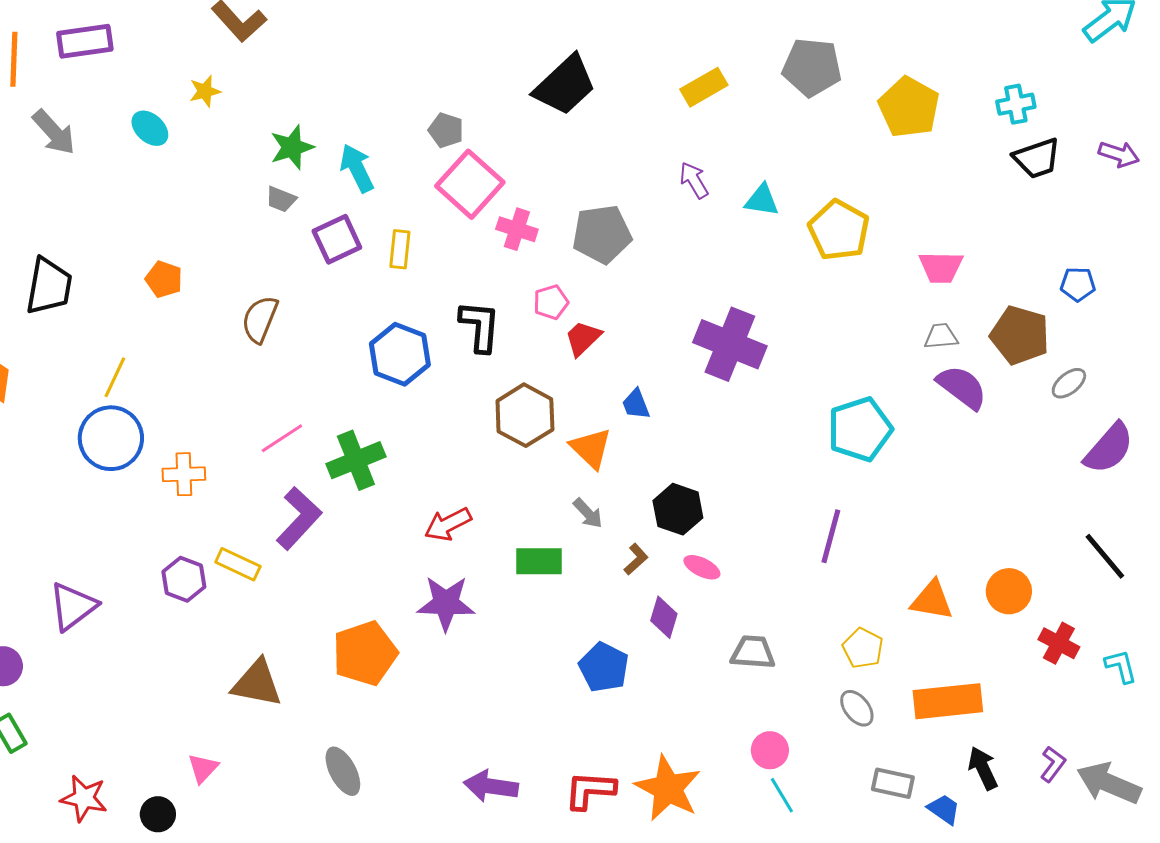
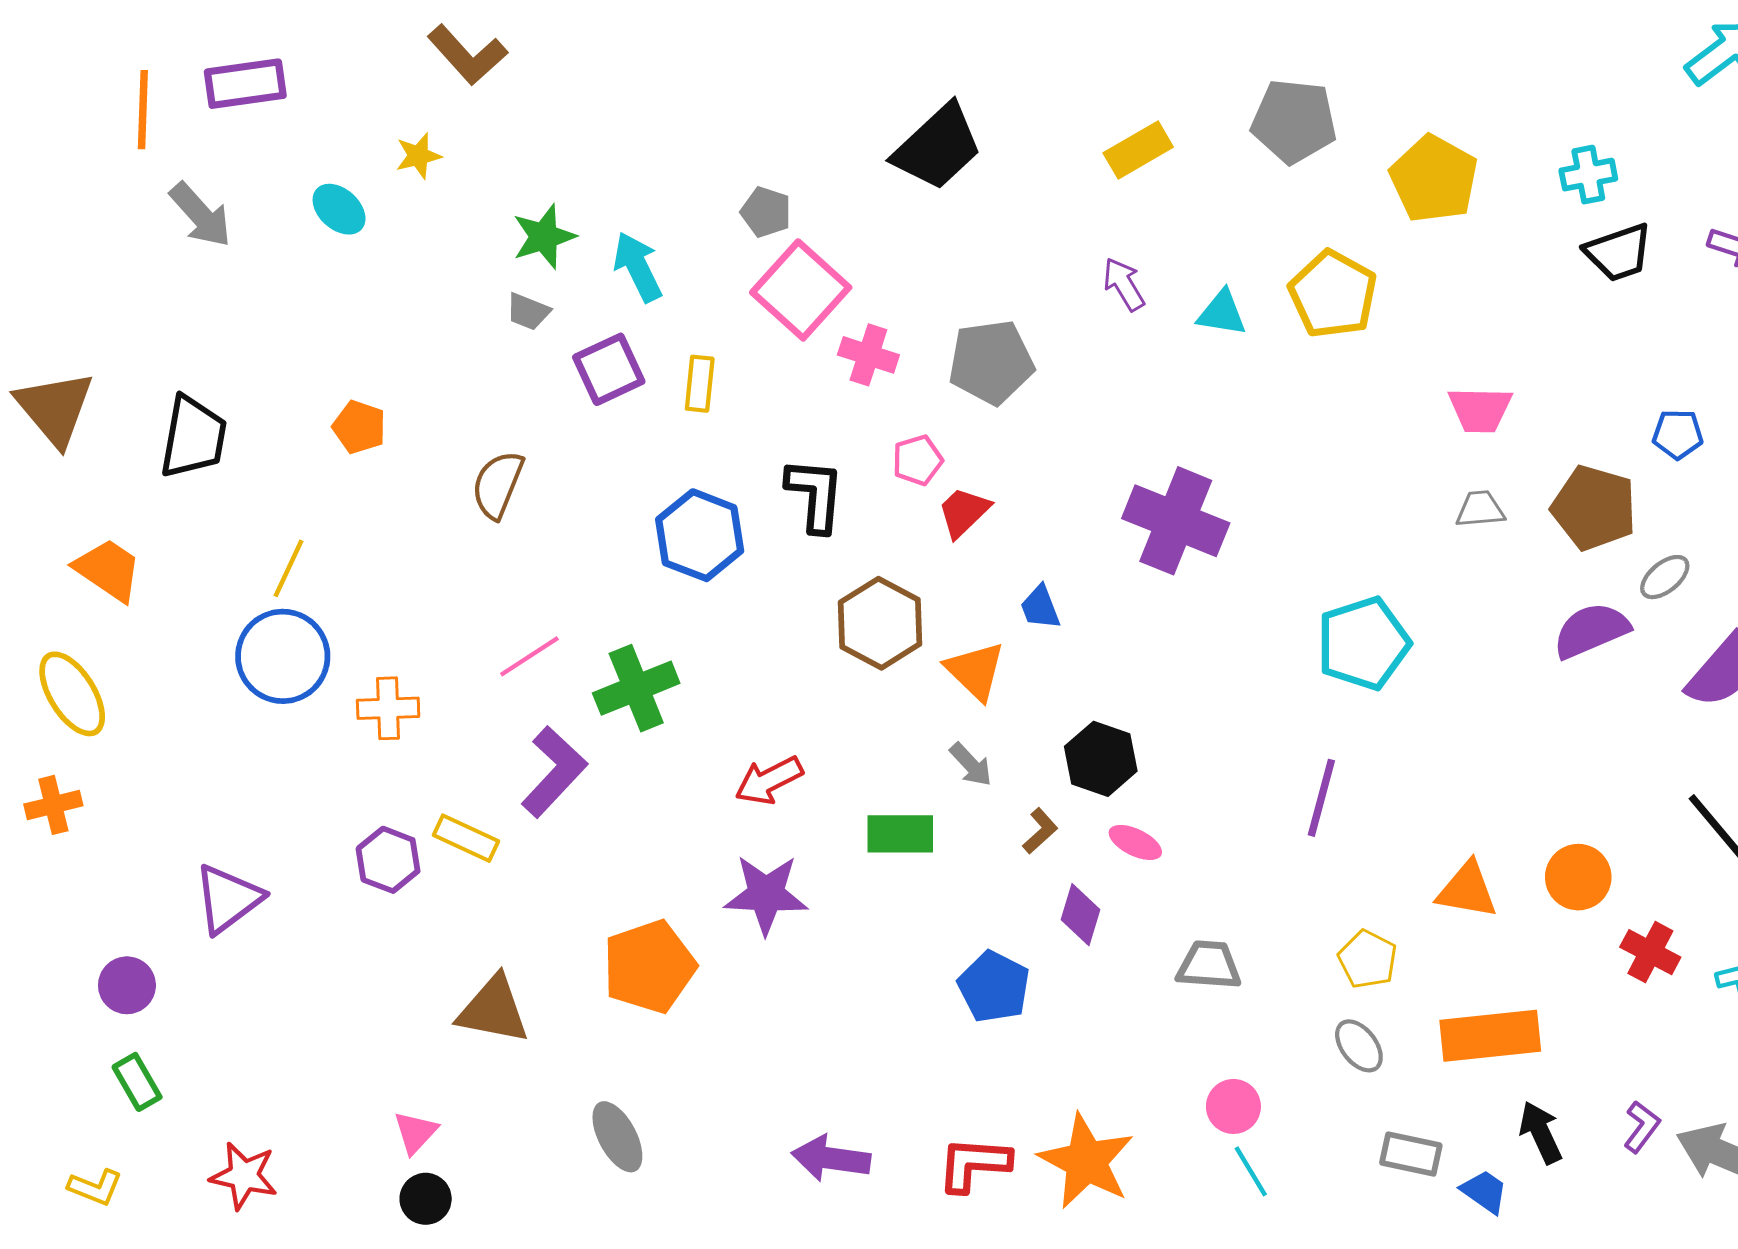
yellow pentagon: (839, 230) -> (1333, 294), moved
purple semicircle: (962, 387) -> (1591, 630), moved, turned -60
black circle: (158, 814) -> (426, 1199), moved

